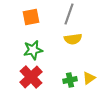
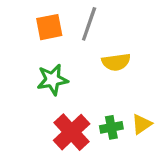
gray line: (69, 14) -> (89, 24), moved
red cross: (31, 77) -> (72, 132), moved

